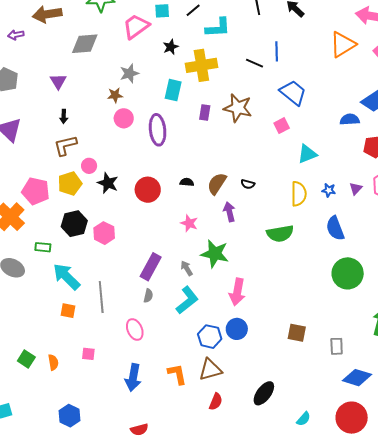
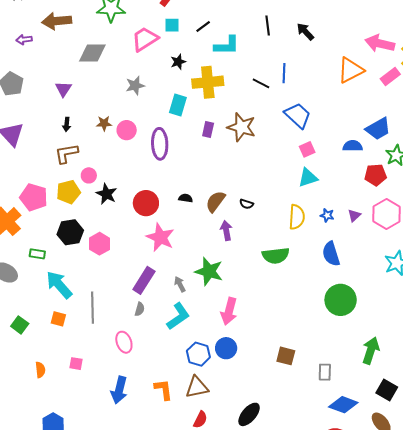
brown star: (115, 95) -> (104, 123), moved
pink square: (282, 126) -> (307, 149), moved
pink star: (189, 223) -> (160, 237), moved, size x1.6
green square: (26, 359) -> (20, 325), moved

